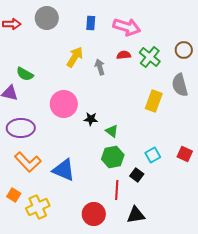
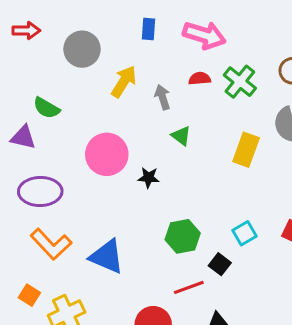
gray circle: (47, 18) -> (82, 49), moved
green triangle: (112, 131) -> (181, 136), moved
red line: (117, 190) -> (189, 287), turned 66

